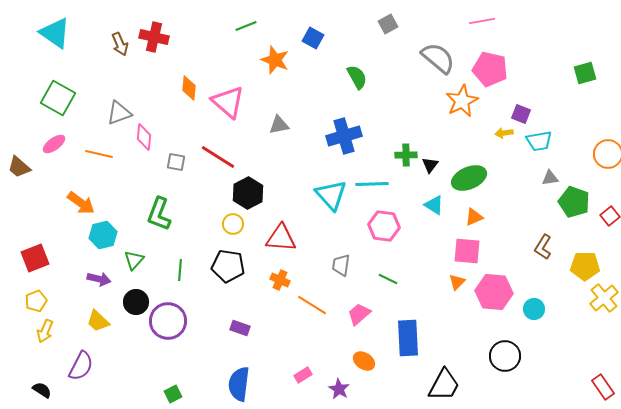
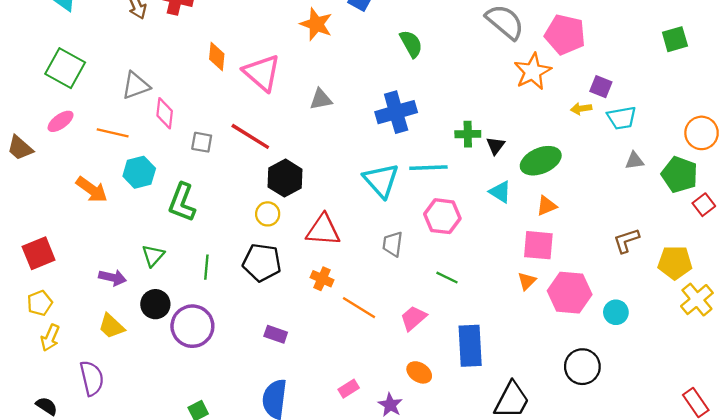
green pentagon: (574, 202) -> (680, 175), moved
cyan hexagon: (103, 235) -> (139, 172), moved
brown L-shape: (543, 247) -> (626, 241), turned 40
gray trapezoid: (341, 265) -> (393, 244), moved
purple semicircle: (81, 366) -> (92, 378), turned -40

